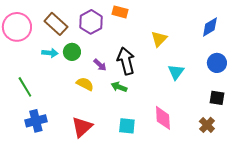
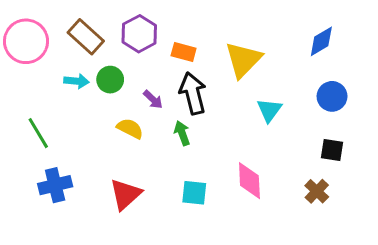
orange rectangle: (120, 12) -> (184, 52), moved
yellow triangle: (159, 39) -> (243, 60), size x1.5
green arrow: (119, 87) -> (182, 133), turned 49

